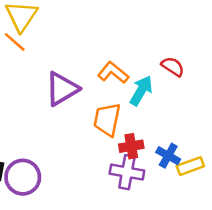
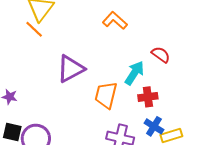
orange L-shape: (113, 73) -> (115, 21), moved
red cross: (131, 146) -> (148, 97), moved

